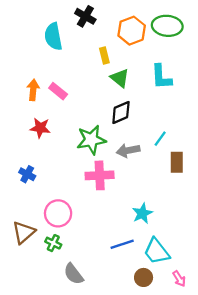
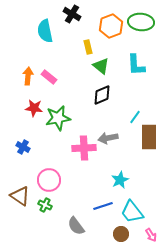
green star: (91, 140) -> (58, 118), moved
gray arrow: (128, 150) -> (108, 138), moved
brown rectangle: (177, 162) -> (149, 137), size x1.4
brown triangle: (24, 232) -> (20, 196), turned -45
gray semicircle: (73, 274) -> (76, 226), moved

